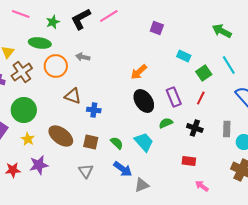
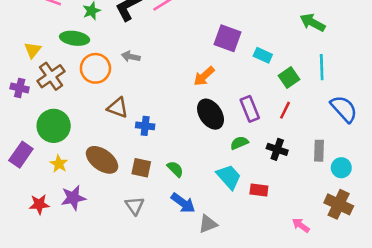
purple square: (157, 28) -> (228, 38), moved, size x1.5
cyan line: (229, 65) -> (322, 67), turned 30
cyan trapezoid: (144, 142) -> (229, 177), moved
red rectangle: (189, 161) -> (259, 190), moved
pink arrow: (202, 186) -> (301, 225), moved

